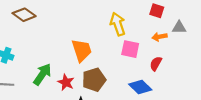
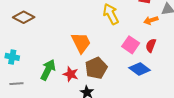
pink square: (130, 49) -> (131, 45), moved, turned 30

